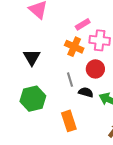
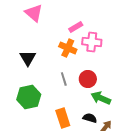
red circle: (95, 69) -> (88, 79), moved
black semicircle: (86, 92) -> (90, 118), moved

